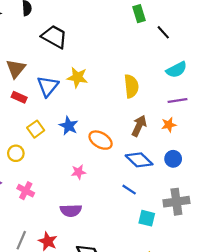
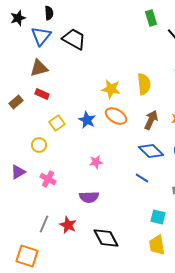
brown triangle: (16, 69) -> (39, 68), turned 36
yellow star: (77, 77) -> (111, 89), moved
blue triangle: (48, 86) -> (41, 36), moved
orange ellipse: (101, 140) -> (116, 116), moved
cyan square: (147, 218) -> (158, 217), moved

